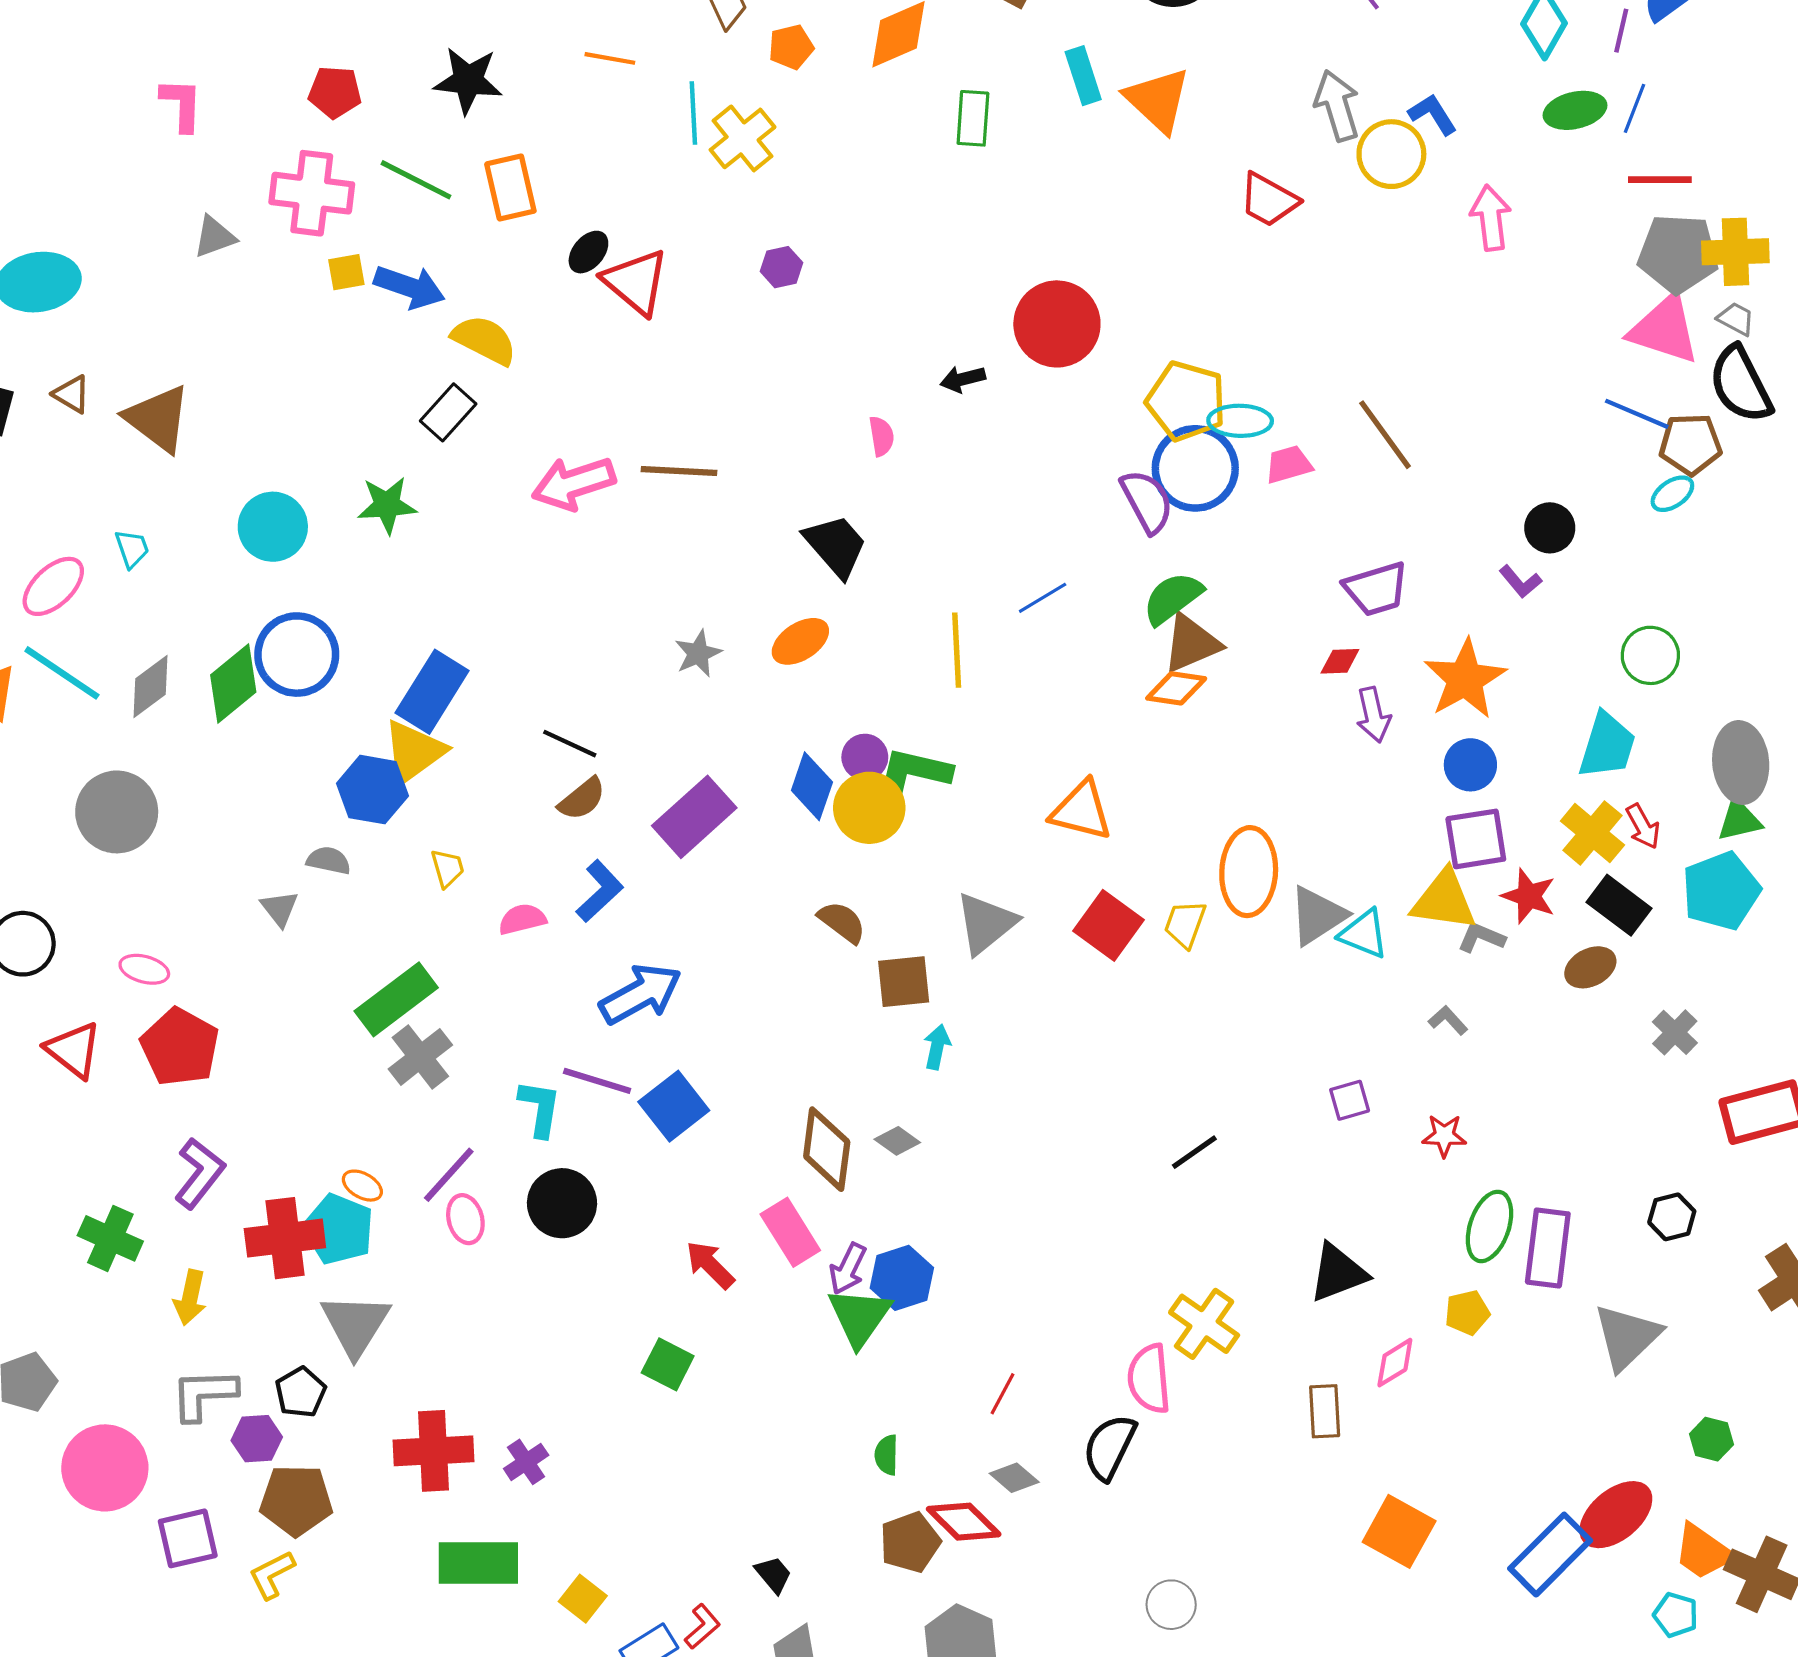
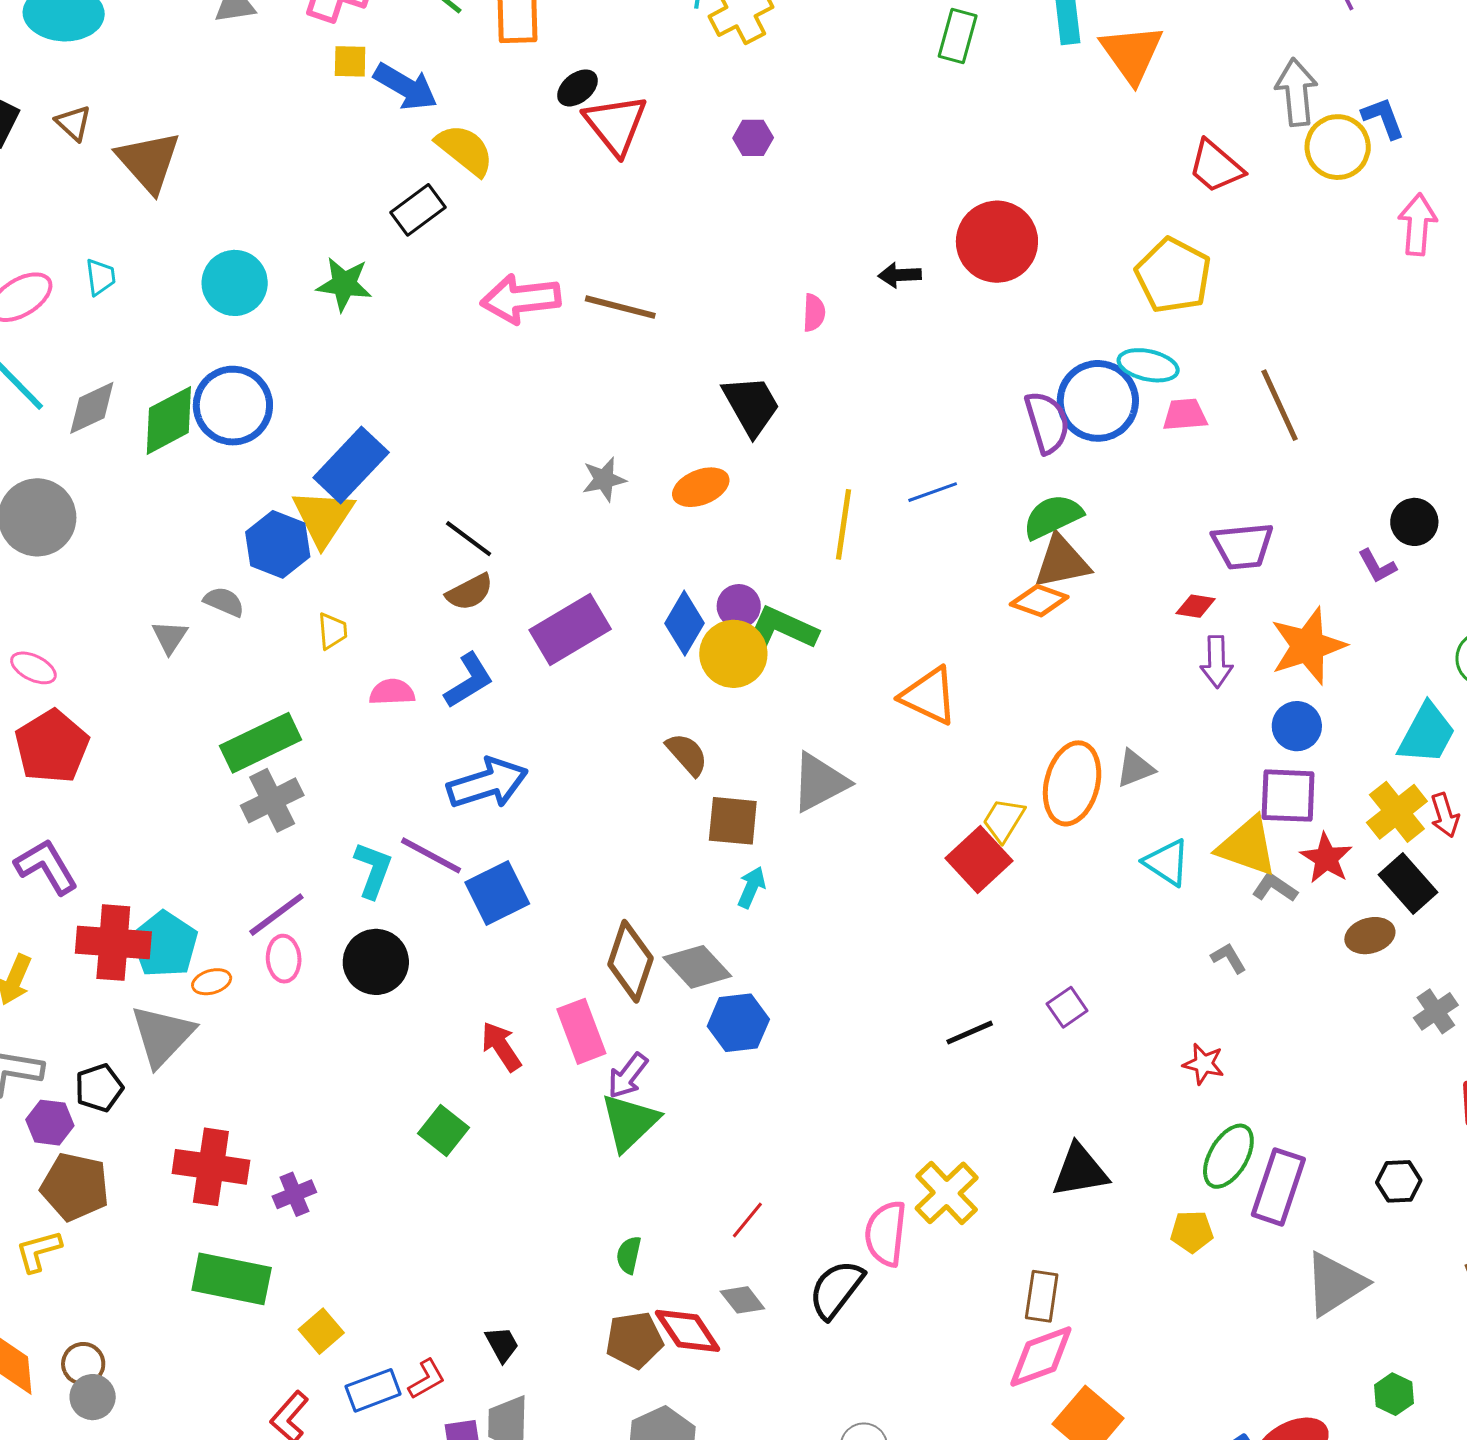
yellow pentagon: (1186, 401) -> (1173, 276), moved
yellow triangle: (414, 752) -> (323, 517), turned -32
gray triangle: (1317, 916) -> (1135, 768), moved, size x0.7
red square: (1109, 925) -> (979, 860), moved
purple square: (1350, 1100) -> (1067, 1007), moved, turned -30
gray diamond: (897, 1141) -> (697, 967), size x1.6
purple L-shape: (199, 1173) -> (46, 867), turned -80
orange ellipse: (362, 1186) -> (212, 982), moved, turned -57
blue hexagon: (902, 1278) -> (738, 1023), moved
pink diamond: (1395, 1363) -> (1041, 1357), moved, size x1.5

